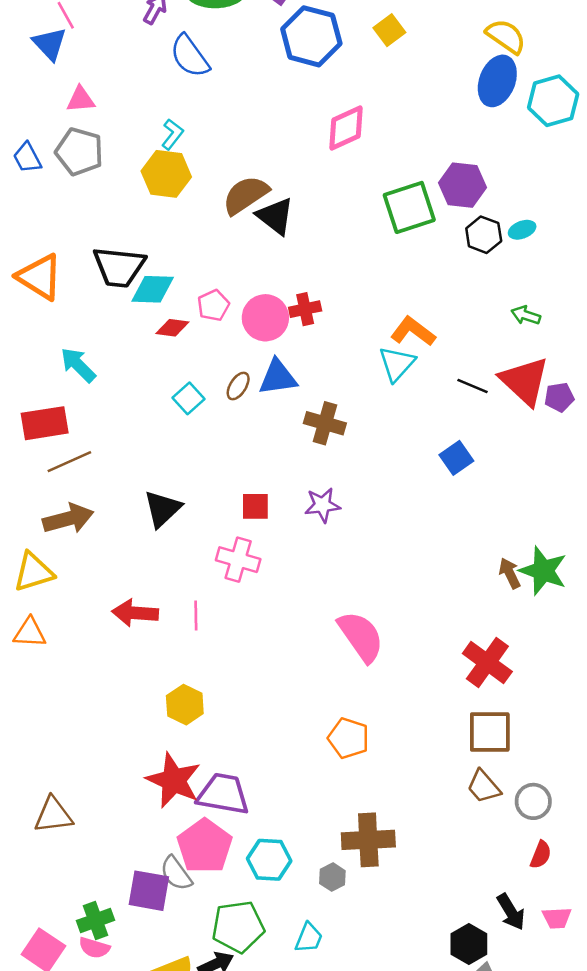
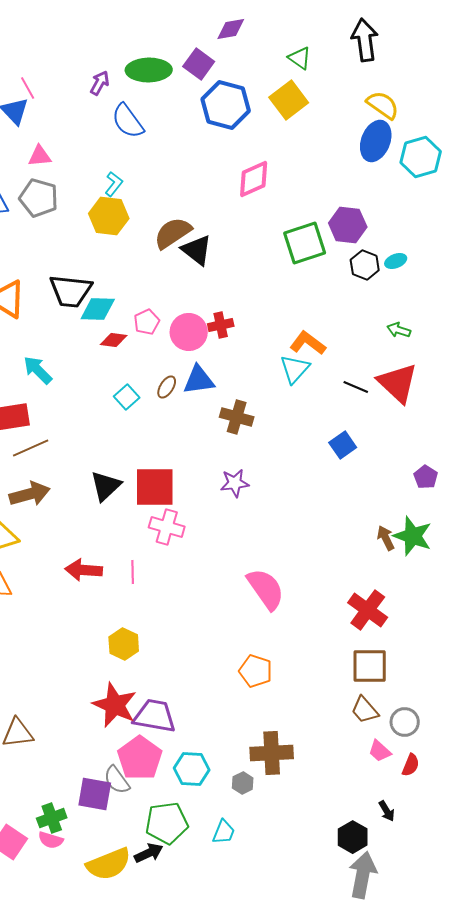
yellow square: (389, 30) -> (289, 100), size x1.5
purple pentagon: (559, 397) -> (426, 477), moved, turned -30
red square: (255, 506) -> (155, 487), moved, size x1.8
black arrow: (511, 912) -> (387, 811), size x0.7
pink trapezoid: (557, 918) -> (380, 751), moved, turned 45

